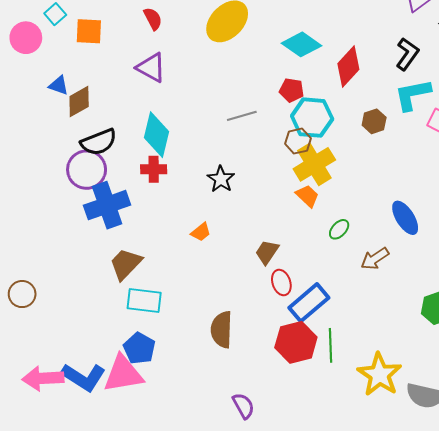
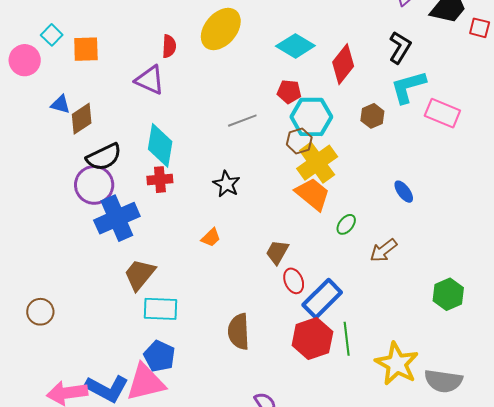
red semicircle: (153, 19) -> (169, 46), moved, turned 35
orange trapezoid: (307, 196) -> (313, 194), size x1.5
blue ellipse: (405, 218) -> (404, 192), moved, size x0.7

